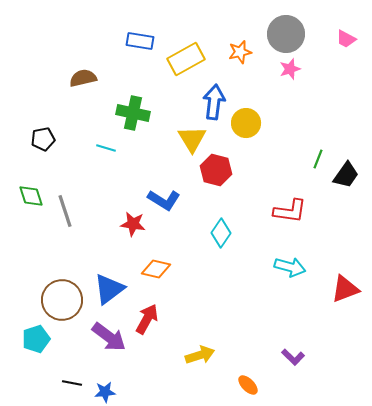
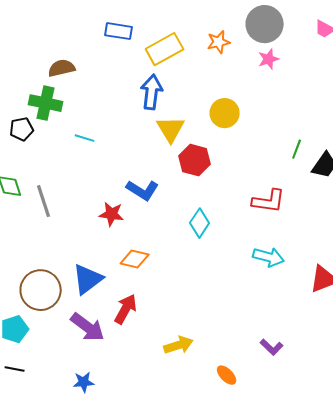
blue arrow: (214, 102) -> (152, 92), moved
green cross: (133, 113) -> (46, 103), moved
black line: (72, 383) -> (15, 369), moved

